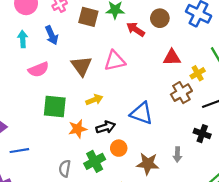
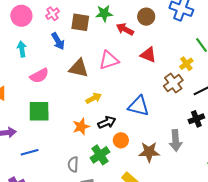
blue arrow: (52, 35) -> (58, 41), moved
red triangle: (172, 57) -> (148, 55), moved, turned 30
brown triangle: (82, 66) -> (79, 68), turned -35
green square: (55, 106) -> (39, 111), moved
black cross: (202, 134) -> (196, 119), turned -35
gray arrow: (177, 154) -> (176, 140), size x1.5

